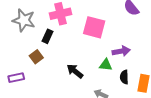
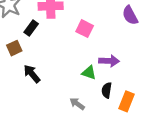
pink square: (94, 27) -> (85, 29), size x0.7
black arrow: (75, 71) -> (32, 74), moved

